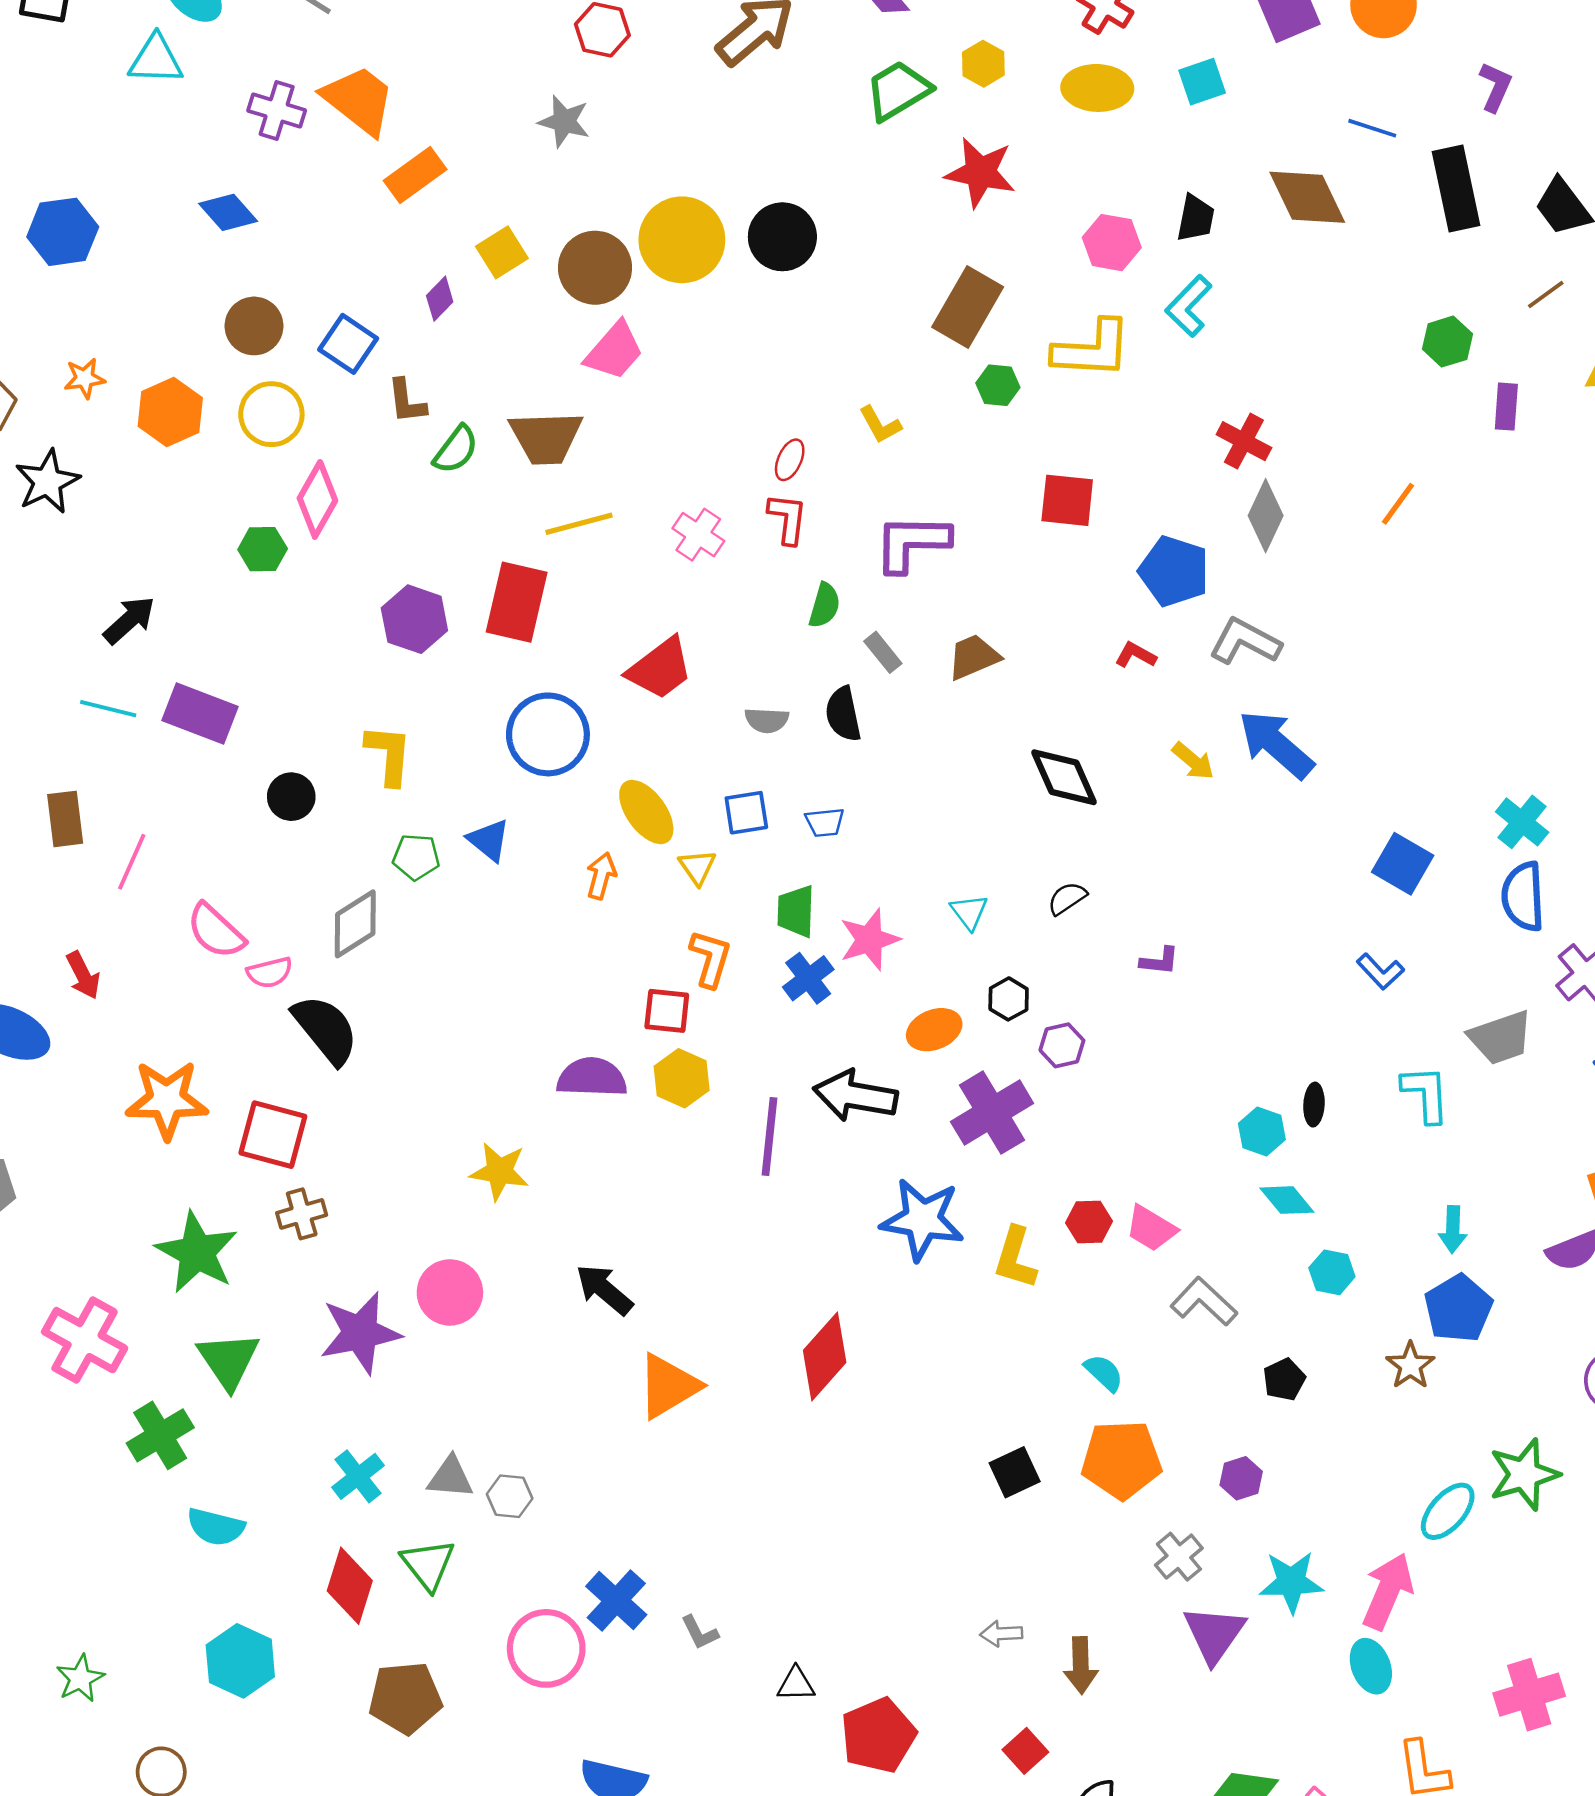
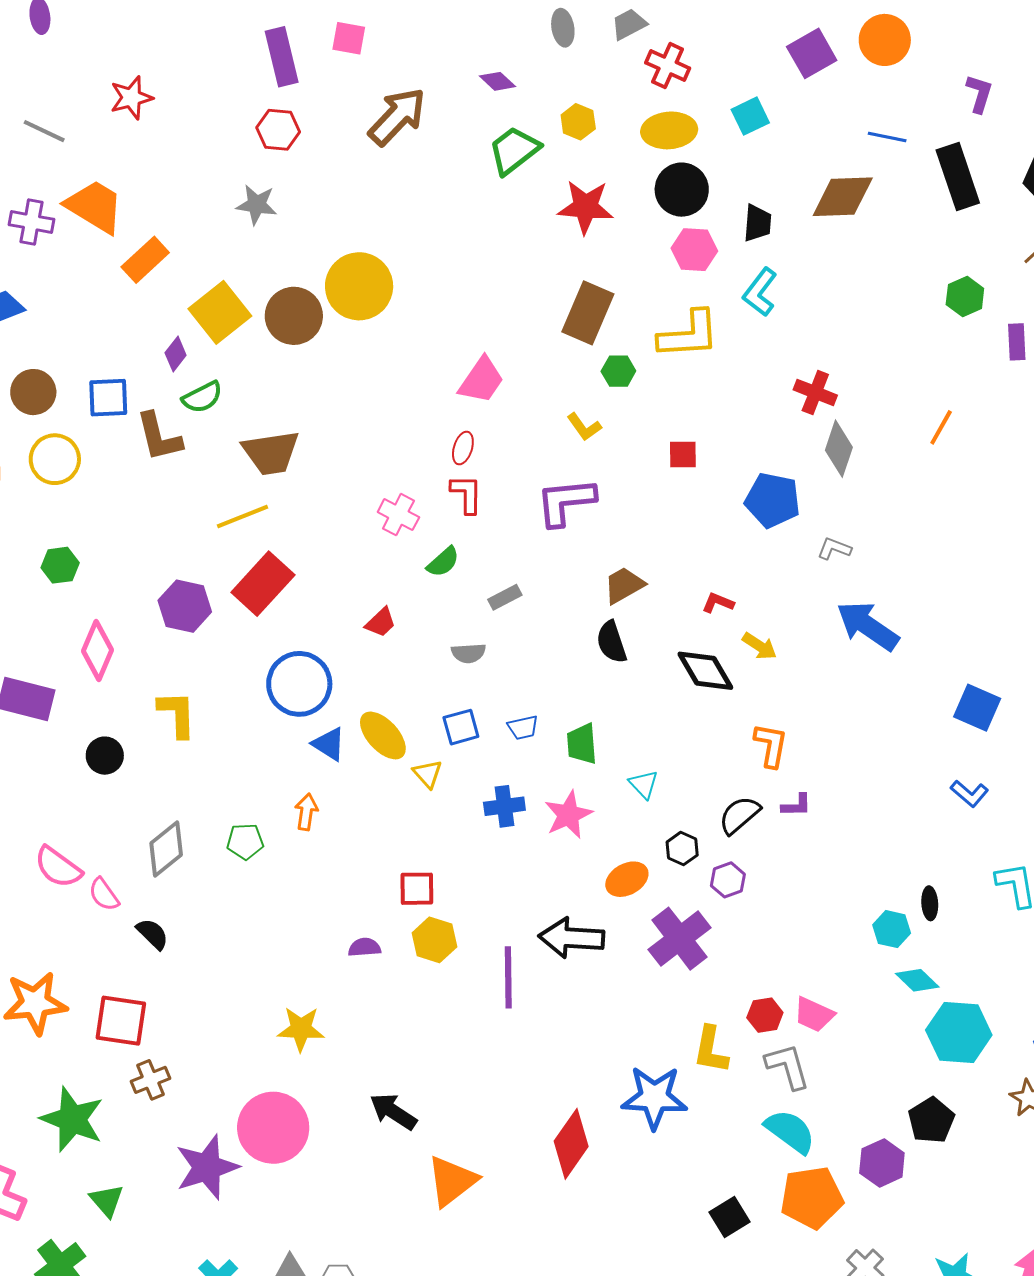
brown diamond: (1307, 197) -> (843, 197), turned -60
black circle: (782, 237) -> (682, 190), moved
yellow square: (502, 252) -> (220, 312), size x1.5
blue square: (348, 344) -> (108, 398), turned -30
pink trapezoid: (614, 351) -> (481, 380), moved
brown L-shape: (407, 401) -> (159, 437), size x1.4
yellow L-shape: (880, 425) -> (584, 427), moved
green semicircle: (456, 450) -> (202, 397), moved, turned 33
pink diamond: (317, 499) -> (97, 650), moved
red square: (1067, 500) -> (683, 455), size x0.7
yellow line: (579, 524) -> (242, 516), moved
red rectangle: (517, 602) -> (263, 584), turned 36
green semicircle: (824, 605) -> (443, 562), moved, turned 39
gray L-shape: (1245, 642) -> (834, 549), size x0.6
gray rectangle: (883, 652) -> (505, 597), moved, turned -72
red L-shape: (1135, 655) -> (718, 603), moved
red trapezoid: (660, 669) -> (381, 622), size x0.6
black semicircle: (843, 714) -> (612, 642), moved
yellow arrow: (1193, 761) -> (760, 646), moved
blue triangle: (489, 840) -> (329, 744), moved
green pentagon: (416, 857) -> (245, 842), moved
orange arrow: (601, 876) -> (306, 812), moved
black semicircle: (1067, 898) -> (739, 815), moved, size x1.4
green trapezoid: (796, 911) -> (582, 744), moved
orange L-shape: (710, 959) -> (771, 745), moved
pink semicircle: (270, 972) -> (104, 895), turned 75
blue cross: (808, 978) -> (504, 806), moved, turned 36
black semicircle: (326, 1029) -> (153, 934), size x0.6
purple semicircle: (592, 1077) -> (364, 947), size x0.6
blue star: (922, 1220) -> (654, 1097), moved
cyan hexagon: (1332, 1272) -> (959, 1033), size x1.8
pink circle: (450, 1292) -> (273, 1128), size x1.4
gray L-shape: (1204, 1302) -> (788, 1066), moved, turned 38
green triangle: (228, 1360) -> (107, 1201), size x0.7
cyan semicircle: (1104, 1373) -> (790, 1131), size x1.6
black pentagon: (1284, 1379) -> (931, 1120), size x1.4
purple hexagon: (1241, 1478) -> (882, 1163), moved, size x1.4

